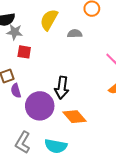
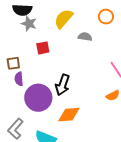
red square: (24, 52) -> (43, 48), moved, turned -32
orange diamond: (75, 117) -> (69, 115), turned -65

